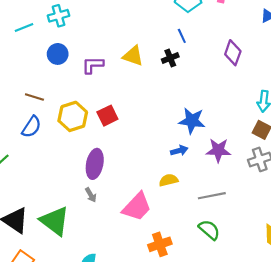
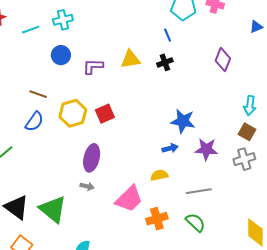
blue line: (182, 36) -> (168, 35), moved
yellow triangle: (133, 56) -> (131, 59), turned -30
gray arrow: (91, 195) -> (87, 186), turned -48
orange cross: (160, 244) -> (157, 219), moved

